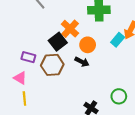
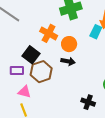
black square: (58, 42) -> (31, 55), moved
pink triangle: (20, 78) -> (24, 92), moved

